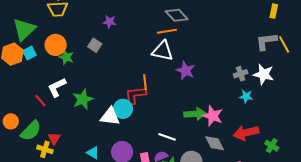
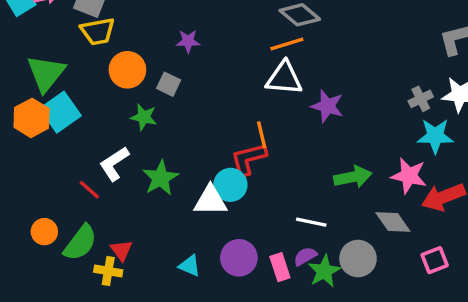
orange circle: (56, 45) -> (127, 70), moved
cyan square: (30, 53) -> (60, 112), size x1.6
green star: (66, 57) -> (144, 117), moved
cyan star: (246, 96) -> (435, 136), size x1.5
pink star: (213, 116) -> (409, 176), moved

